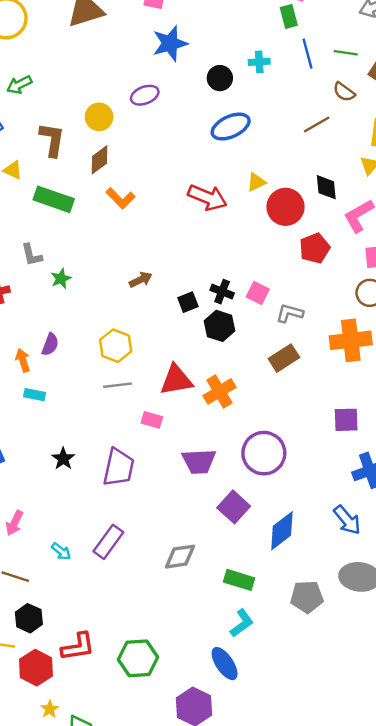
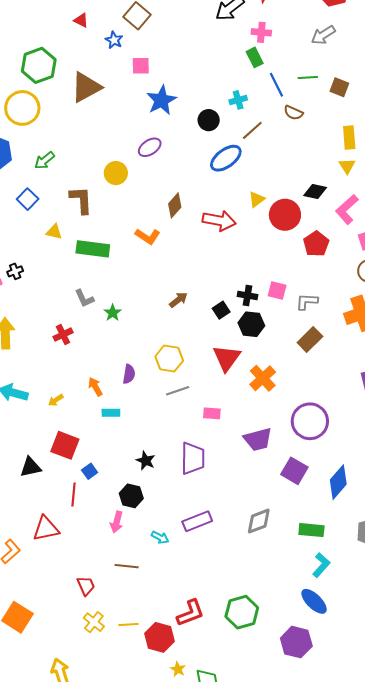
brown semicircle: (344, 92) -> (293, 113), moved
brown line: (317, 124) -> (252, 130), moved
brown diamond: (99, 160) -> (175, 205), moved
black diamond: (326, 187) -> (315, 192), turned -60
purple semicircle: (50, 344) -> (129, 374), moved
red triangle: (176, 380) -> (227, 358), moved, turned -32
purple rectangle: (108, 542) -> (197, 521), turned 44
black hexagon: (29, 618) -> (131, 496), moved

